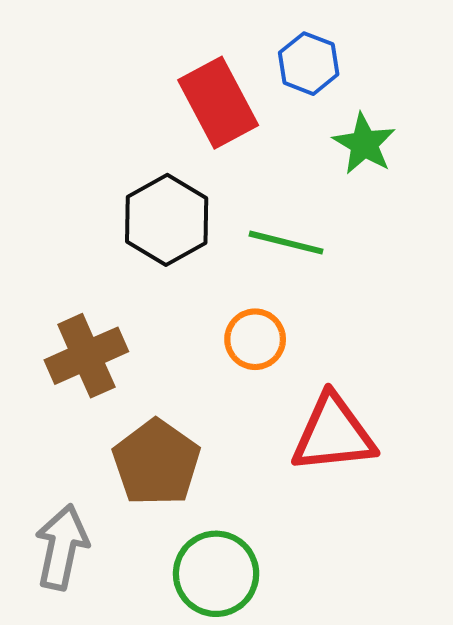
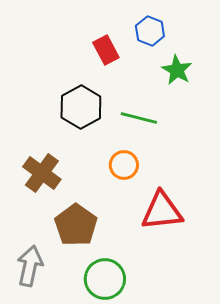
red rectangle: (218, 103) -> (106, 50), size x0.7
brown cross: (86, 356) -> (42, 173), turned -30

